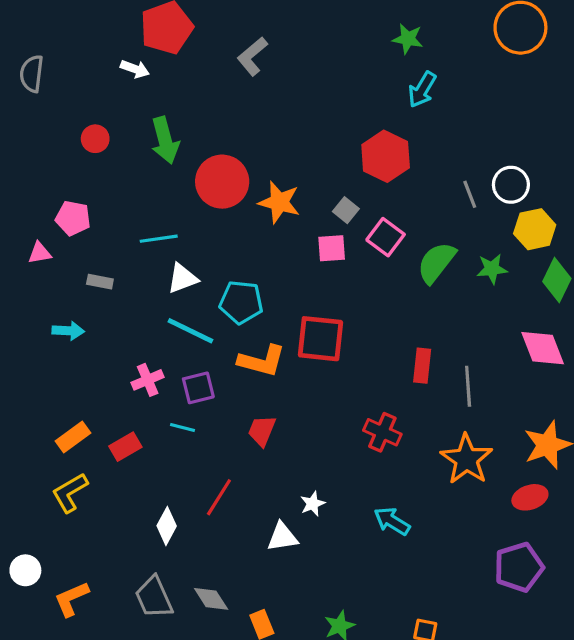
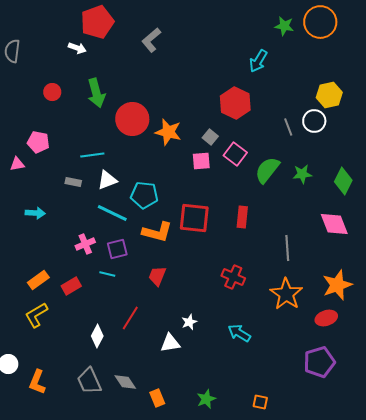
green star: (408, 39) -> (284, 26), moved
yellow hexagon: (535, 229) -> (329, 95), moved
gray rectangle: (100, 282) -> (73, 182), moved
red rectangle: (422, 366) -> (242, 217), moved
orange L-shape: (71, 599) -> (37, 382), turned -45

